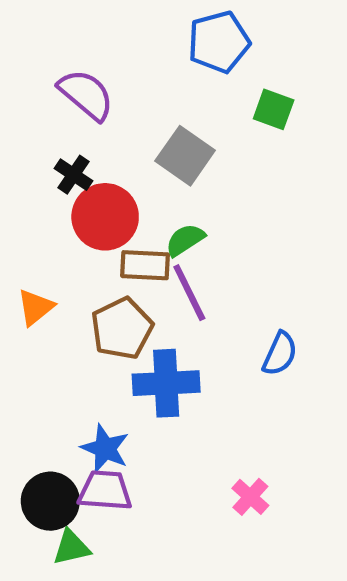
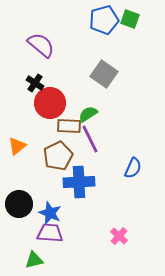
green square: (274, 109) -> (130, 19), moved
gray square: (185, 156) -> (104, 74), moved
black circle: (50, 501) -> (19, 204), moved

